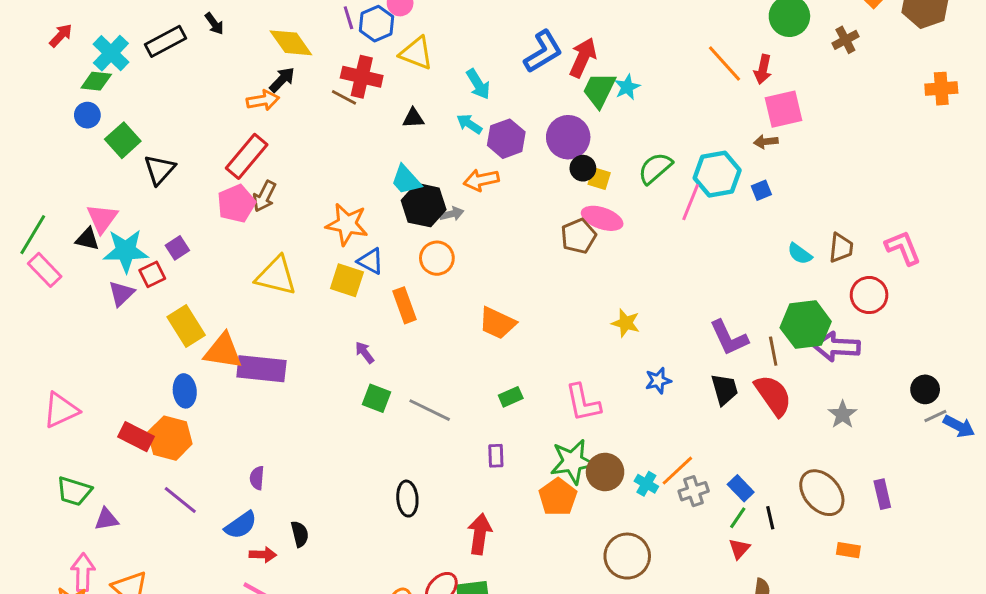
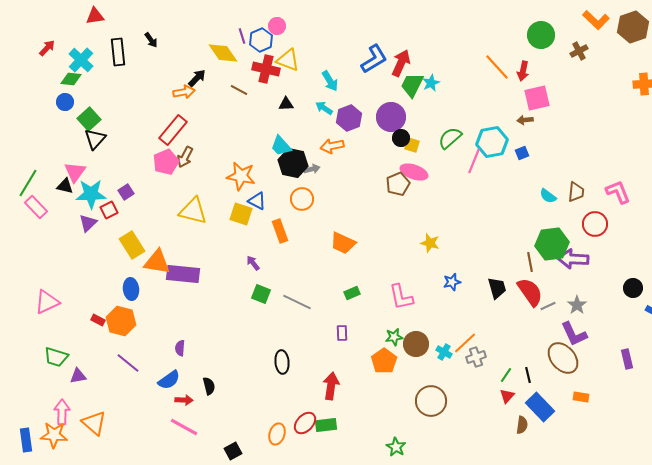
black rectangle: (166, 41) -> (118, 52), turned -68
yellow diamond: (291, 43) -> (223, 53), moved
red cross: (362, 77) -> (266, 69), moved
black triangle: (160, 170) -> (95, 139), moved
purple L-shape: (729, 338) -> (574, 334), moved
gray line: (935, 416) -> (548, 306), moved
red rectangle: (136, 437) -> (98, 320), size x0.6
green star: (573, 462) -> (394, 337), size x0.6
blue rectangle: (741, 488) -> (540, 407), moved, size x1.6
purple rectangle: (882, 494) -> (627, 359), moved

